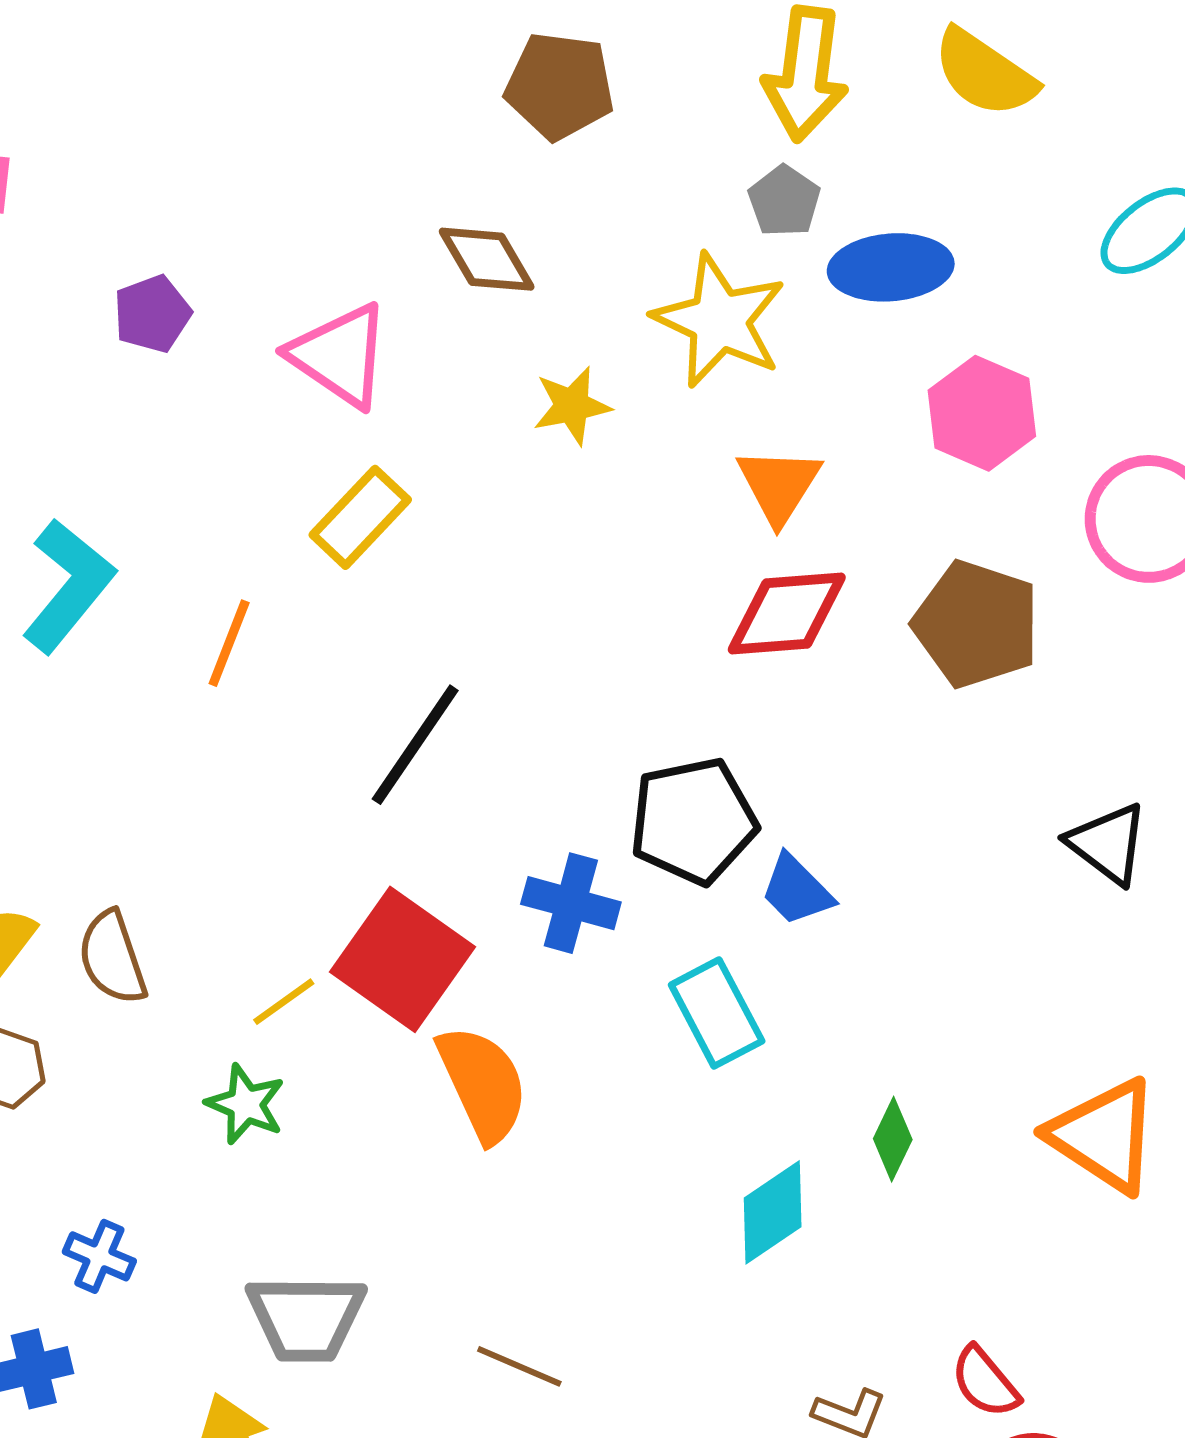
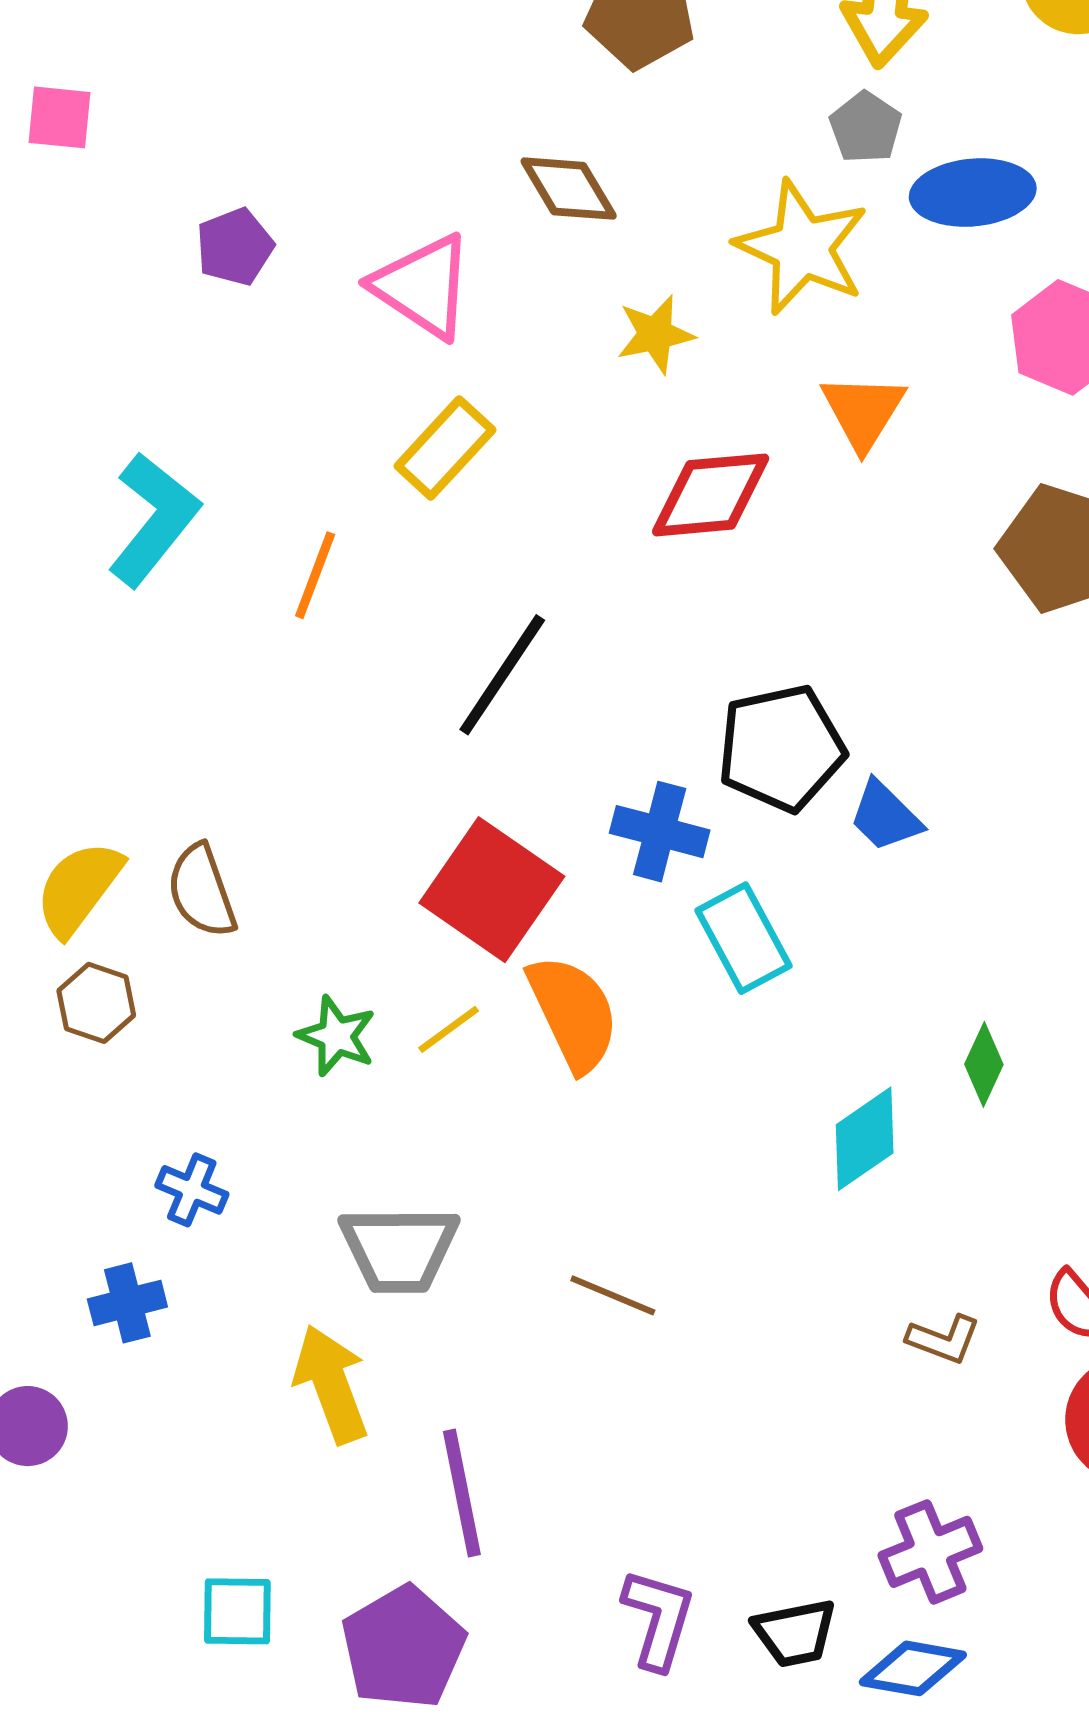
red diamond: (787, 614) -> (711, 495), moved
yellow line: (284, 1002) -> (449, 1029), moved
cyan rectangle: (717, 1013) -> (744, 938), moved

